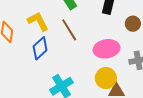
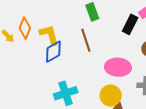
yellow L-shape: (38, 21) -> (49, 35), moved

